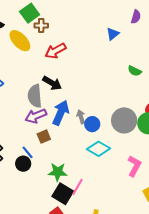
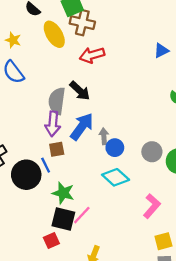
brown cross: (41, 26) -> (82, 23), size x1.5
purple arrow: (36, 116) -> (53, 124), turned -75
gray circle: (124, 120) -> (152, 152), size x0.7
blue line: (28, 152) -> (46, 165), moved
black circle: (23, 164) -> (26, 175), size x1.6
black square: (63, 194) -> (63, 219), turned -30

